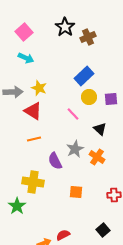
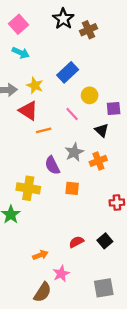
blue rectangle: (84, 76) -> (68, 72), moved
purple square: (111, 99) -> (114, 108), moved
orange line: (34, 139) -> (44, 130), moved
orange cross: (97, 157) -> (98, 161), turned 35
orange square: (76, 192) -> (72, 188), moved
red semicircle: (63, 235) -> (76, 242), moved

